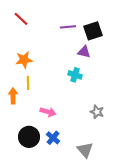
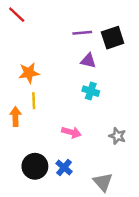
red line: (21, 19) -> (17, 15), moved
purple triangle: (84, 52) -> (88, 61), moved
pink arrow: (48, 112) -> (71, 132), moved

